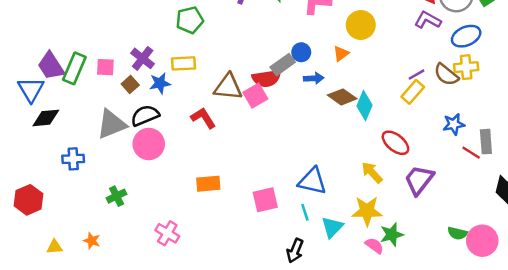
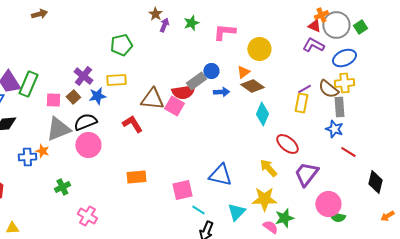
pink square: (105, 67) -> (53, 100), moved
yellow rectangle: (413, 92) -> (301, 103), turned -30
pink square: (255, 96) -> (174, 106), turned -30
brown diamond: (342, 97) -> (252, 86), moved
blue star: (454, 124) -> (334, 129), turned 30
gray rectangle: (486, 142) -> (339, 107), moved
cyan line: (305, 212) -> (198, 210), moved, turned -40
pink cross: (167, 233) -> (87, 216), moved
orange star: (92, 241) -> (42, 151), moved
pink circle: (482, 241) -> (328, 204), moved

